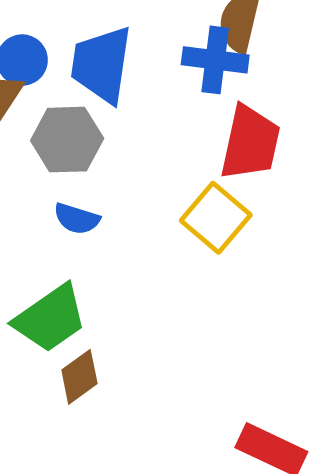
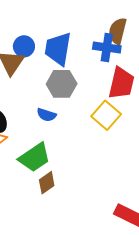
gray hexagon: (67, 140) -> (62, 84), moved

